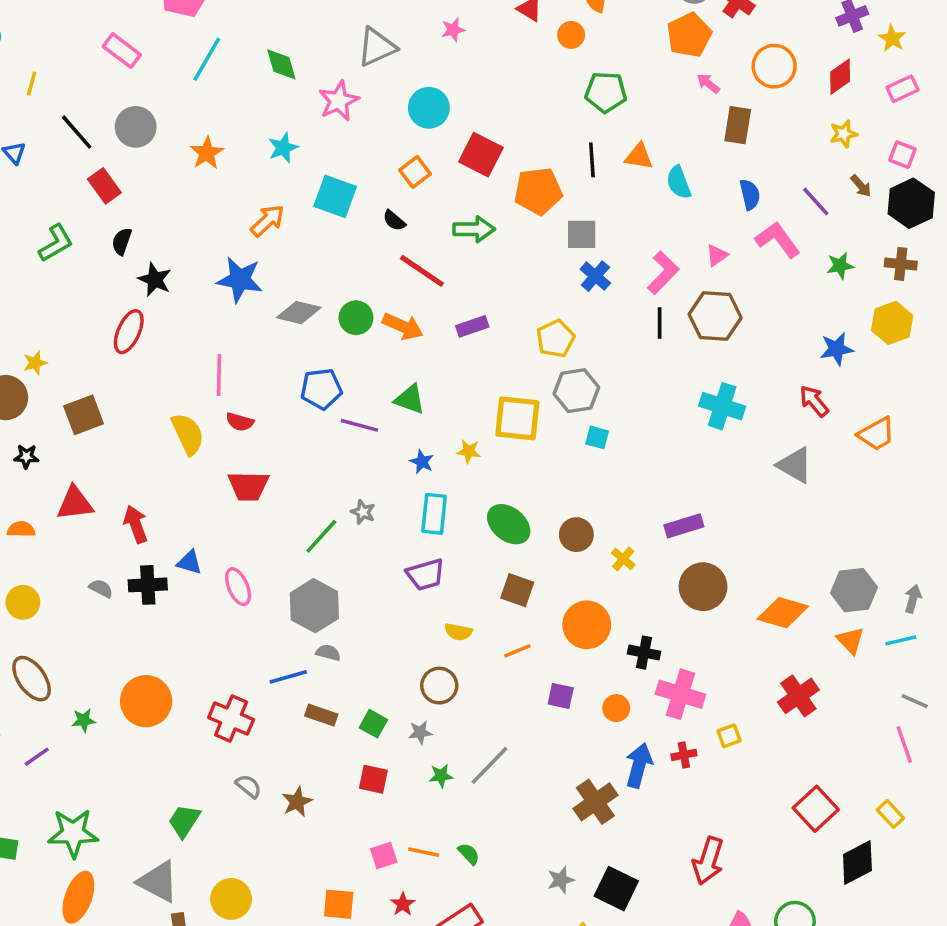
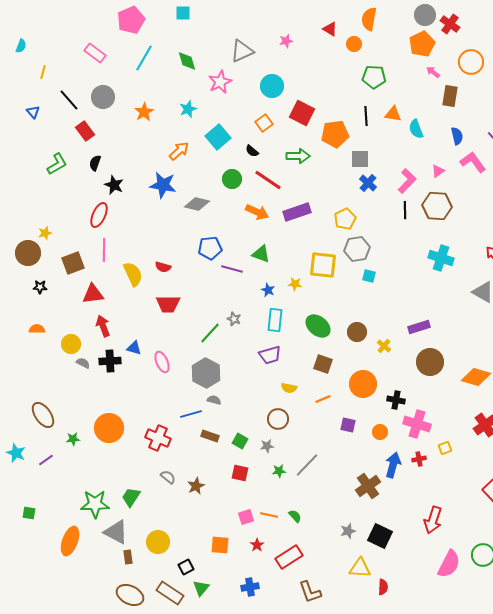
cyan square: (335, 196) -> (218, 137), turned 30
green circle: (356, 318) -> (232, 179), moved
purple rectangle: (472, 326) -> (297, 212), size x1.5
pink line: (219, 375) -> (104, 250), moved
red triangle: (75, 503) -> (93, 294), moved
yellow circle: (23, 602) -> (71, 344), moved
green star: (73, 833) -> (95, 504), moved

